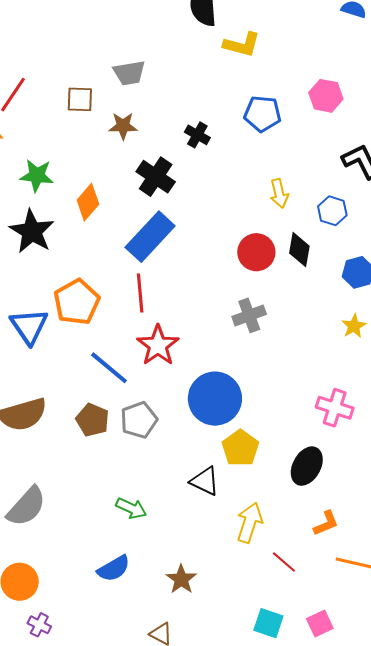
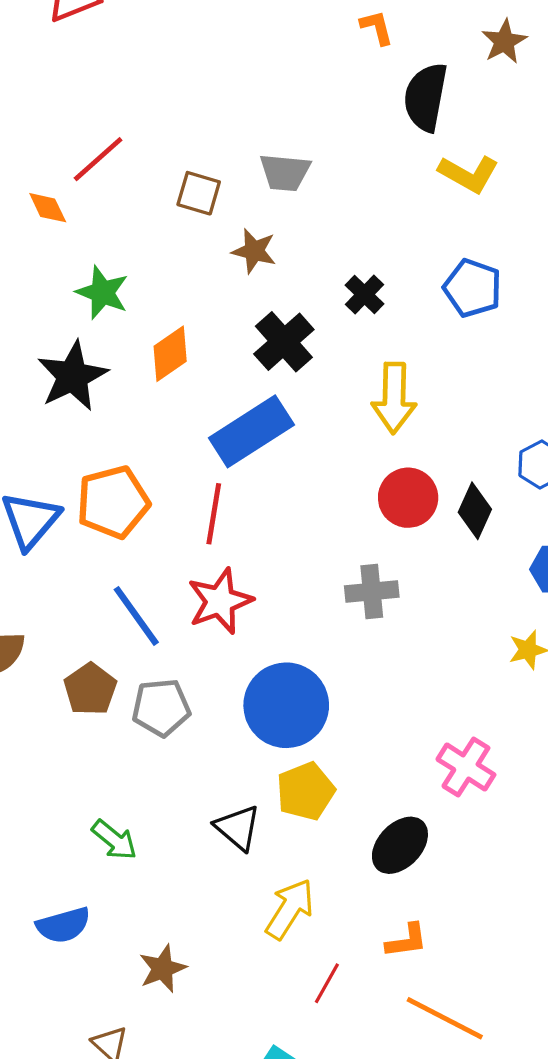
yellow arrow: (279, 193) -> (394, 398), moved, size x1.5
red line: (284, 562) -> (327, 983), turned 64

